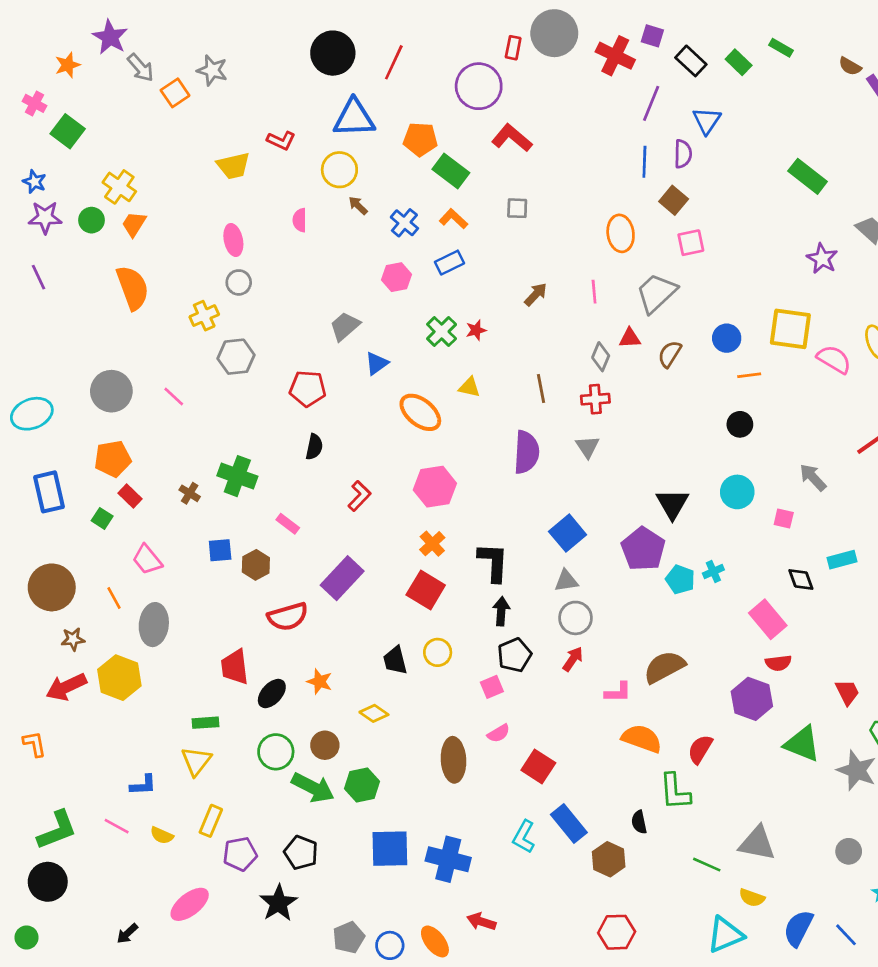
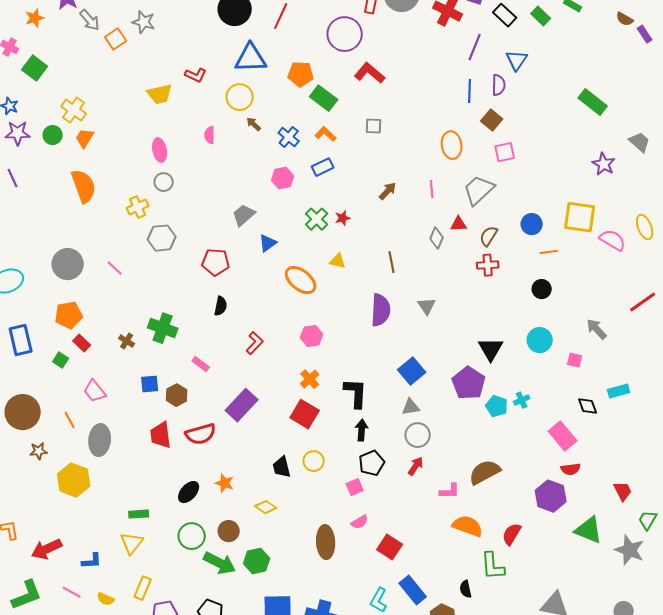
red cross: (595, 399) -> (488, 265), moved
pink hexagon: (435, 487) -> (312, 336), size x0.7
red trapezoid: (235, 667) -> (161, 435), moved
red arrow: (66, 687) -> (47, 549), moved

